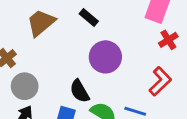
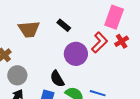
brown trapezoid: (41, 23) -> (29, 29), turned -145
red L-shape: (160, 81) -> (100, 42), moved

